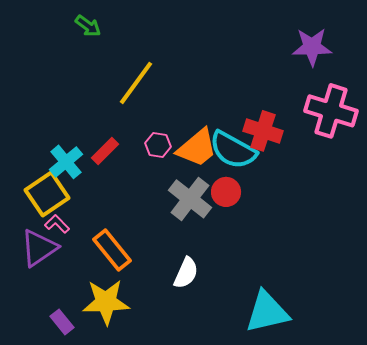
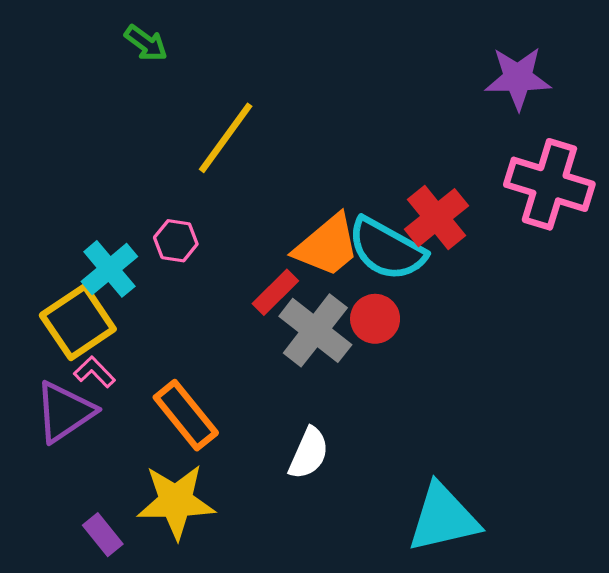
red cross: (263, 131) -> (437, 218), turned 33
pink hexagon: (158, 145) -> (176, 241), moved
red rectangle: (105, 151) -> (275, 292), moved

